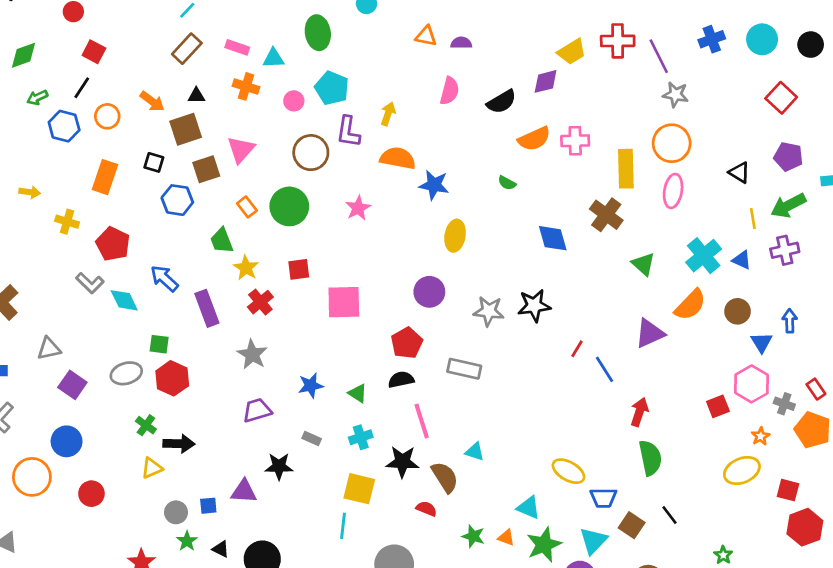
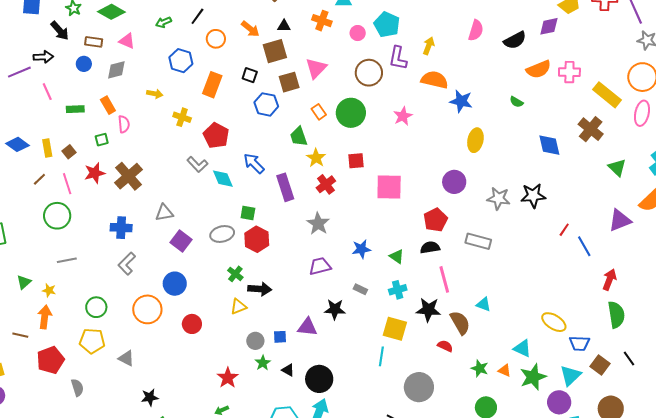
blue hexagon: (64, 126) -> (181, 61), moved
yellow rectangle: (626, 169) -> (607, 95), turned -52

